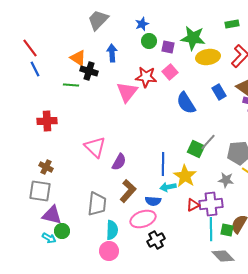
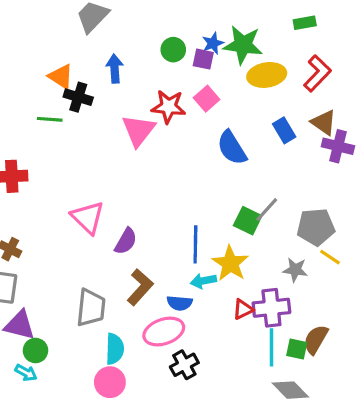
blue star: (142, 24) -> (213, 43), moved
cyan arrow: (49, 238) -> (26, 373), moved

